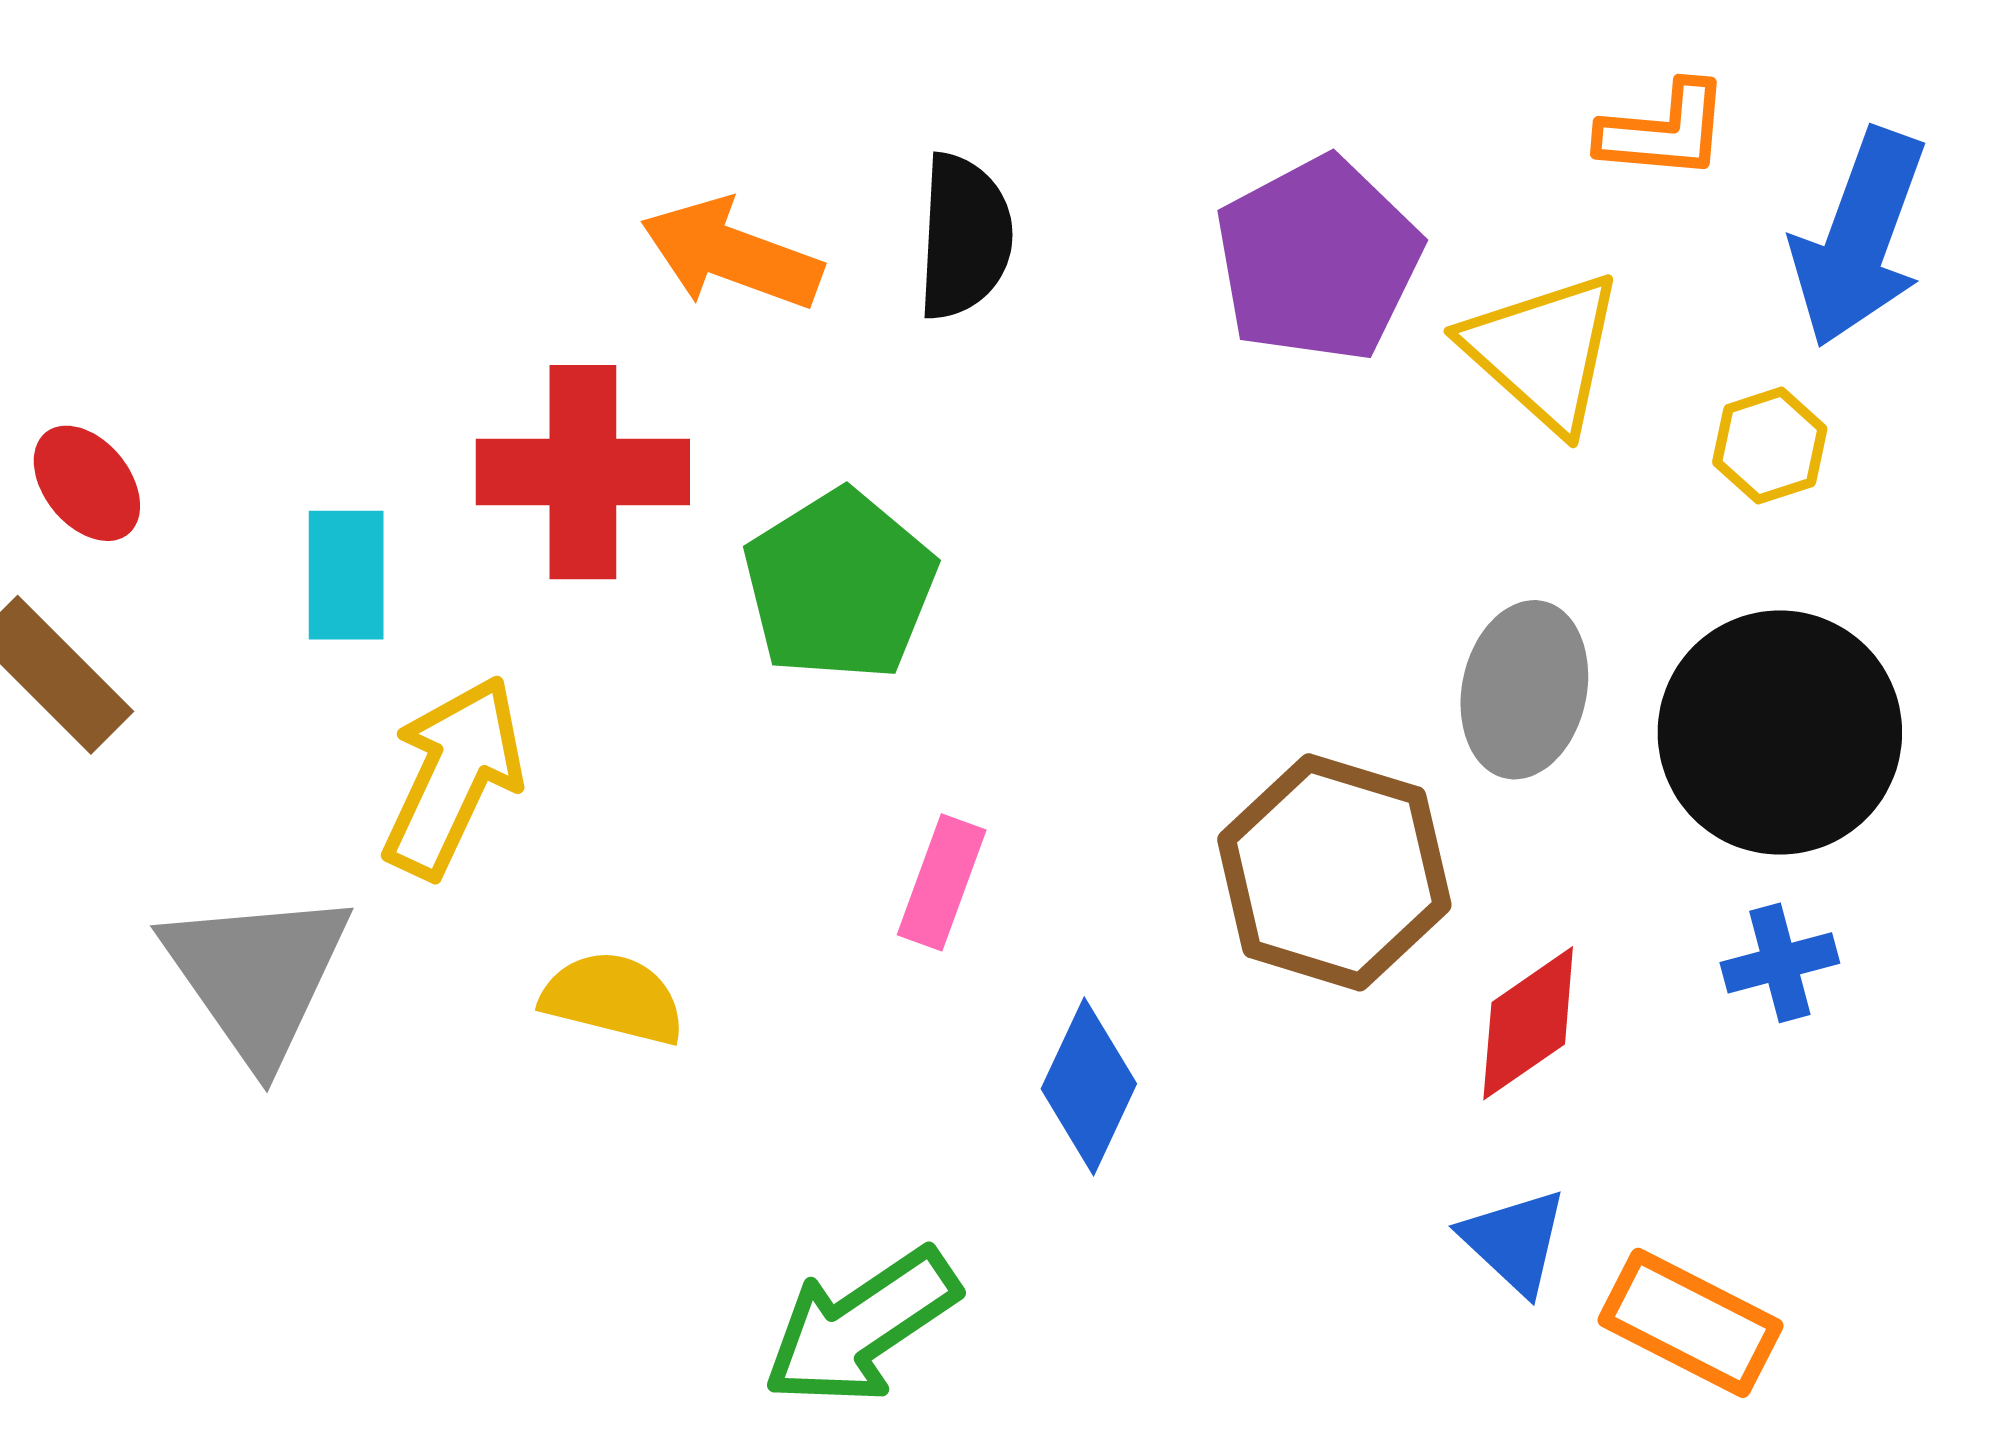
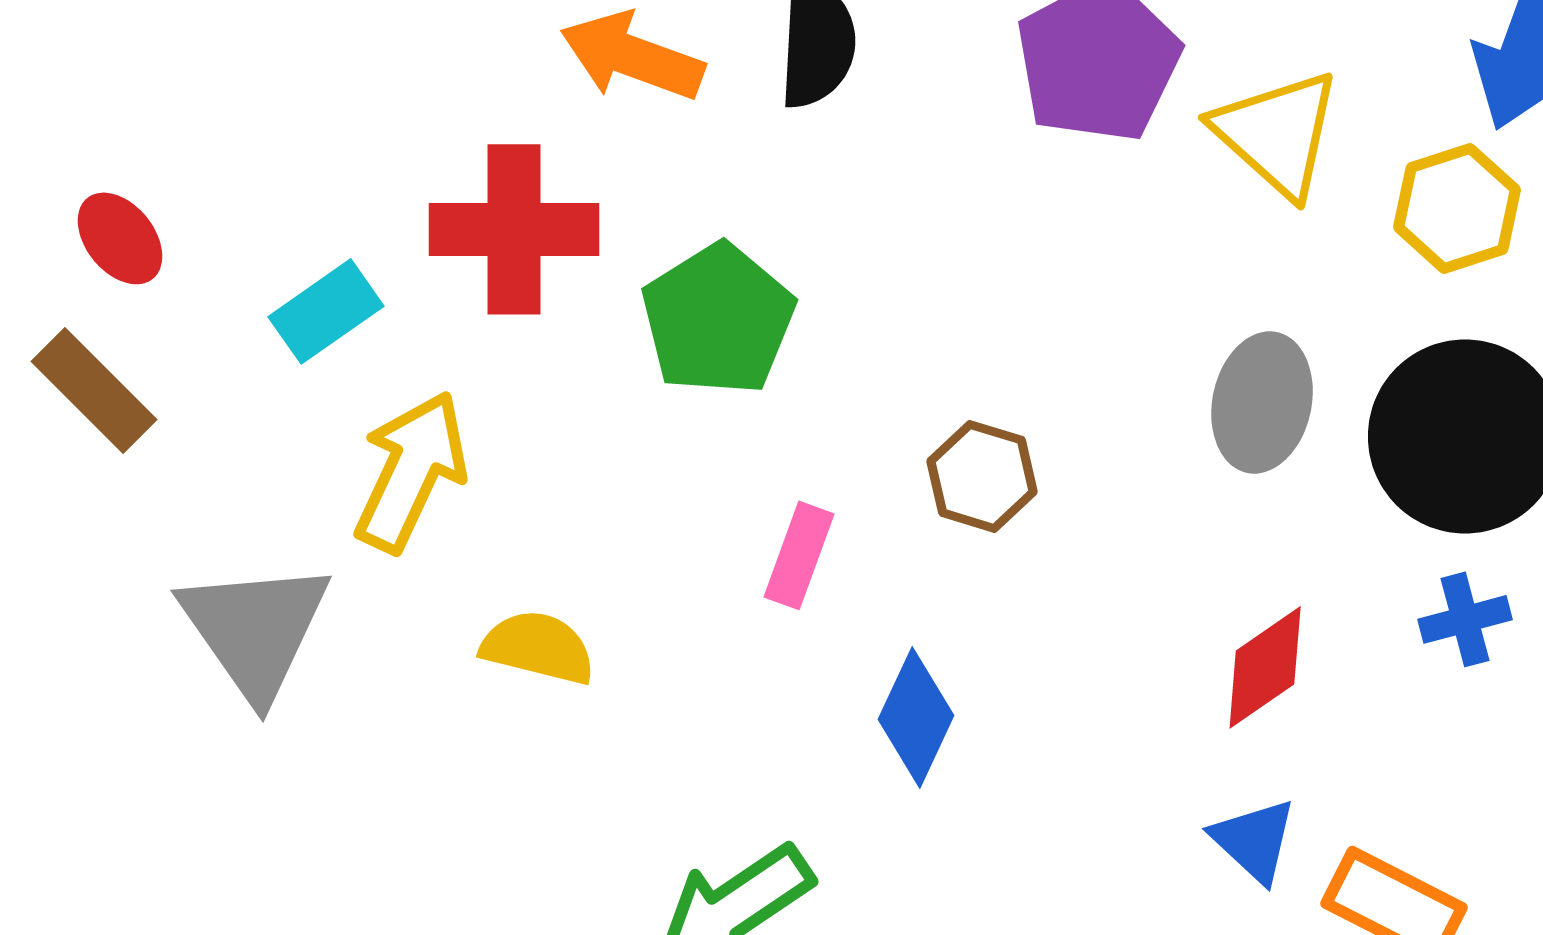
yellow hexagon: (1770, 446) -> (1457, 208), size x1.4
cyan rectangle: (346, 575) -> (326, 311), turned 55
brown hexagon: (1334, 872) -> (982, 476), moved, size x0.6

